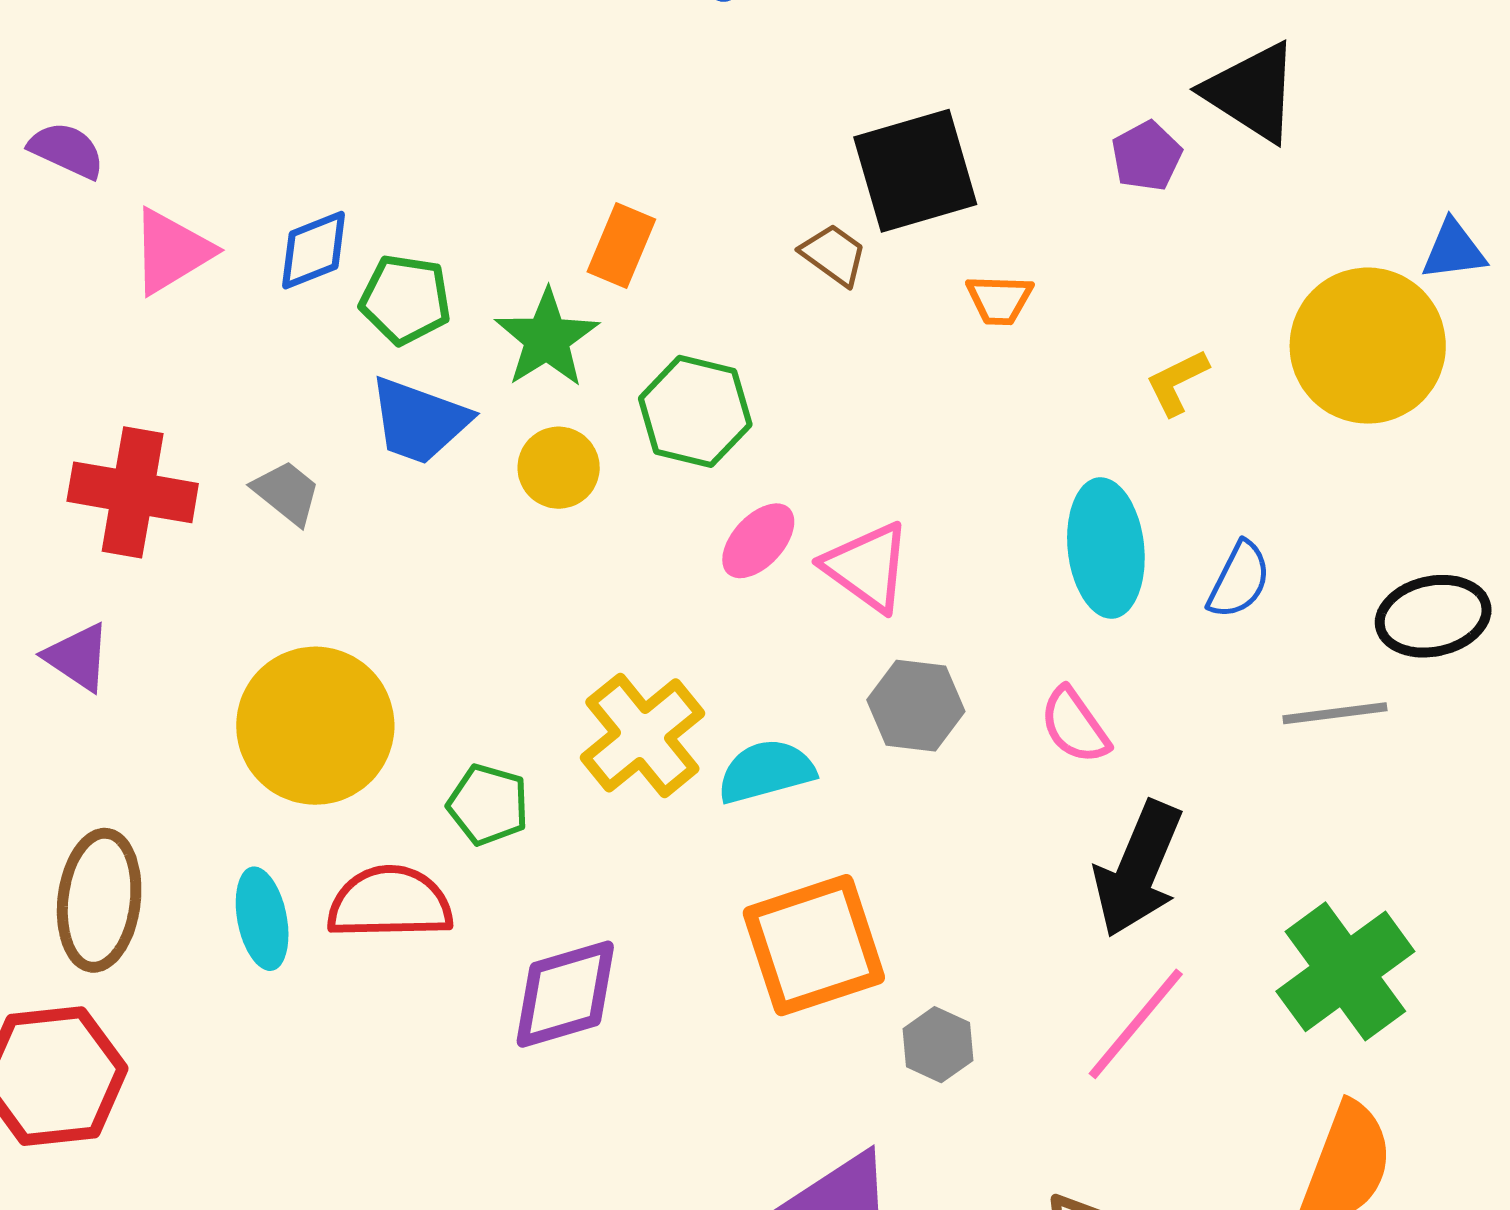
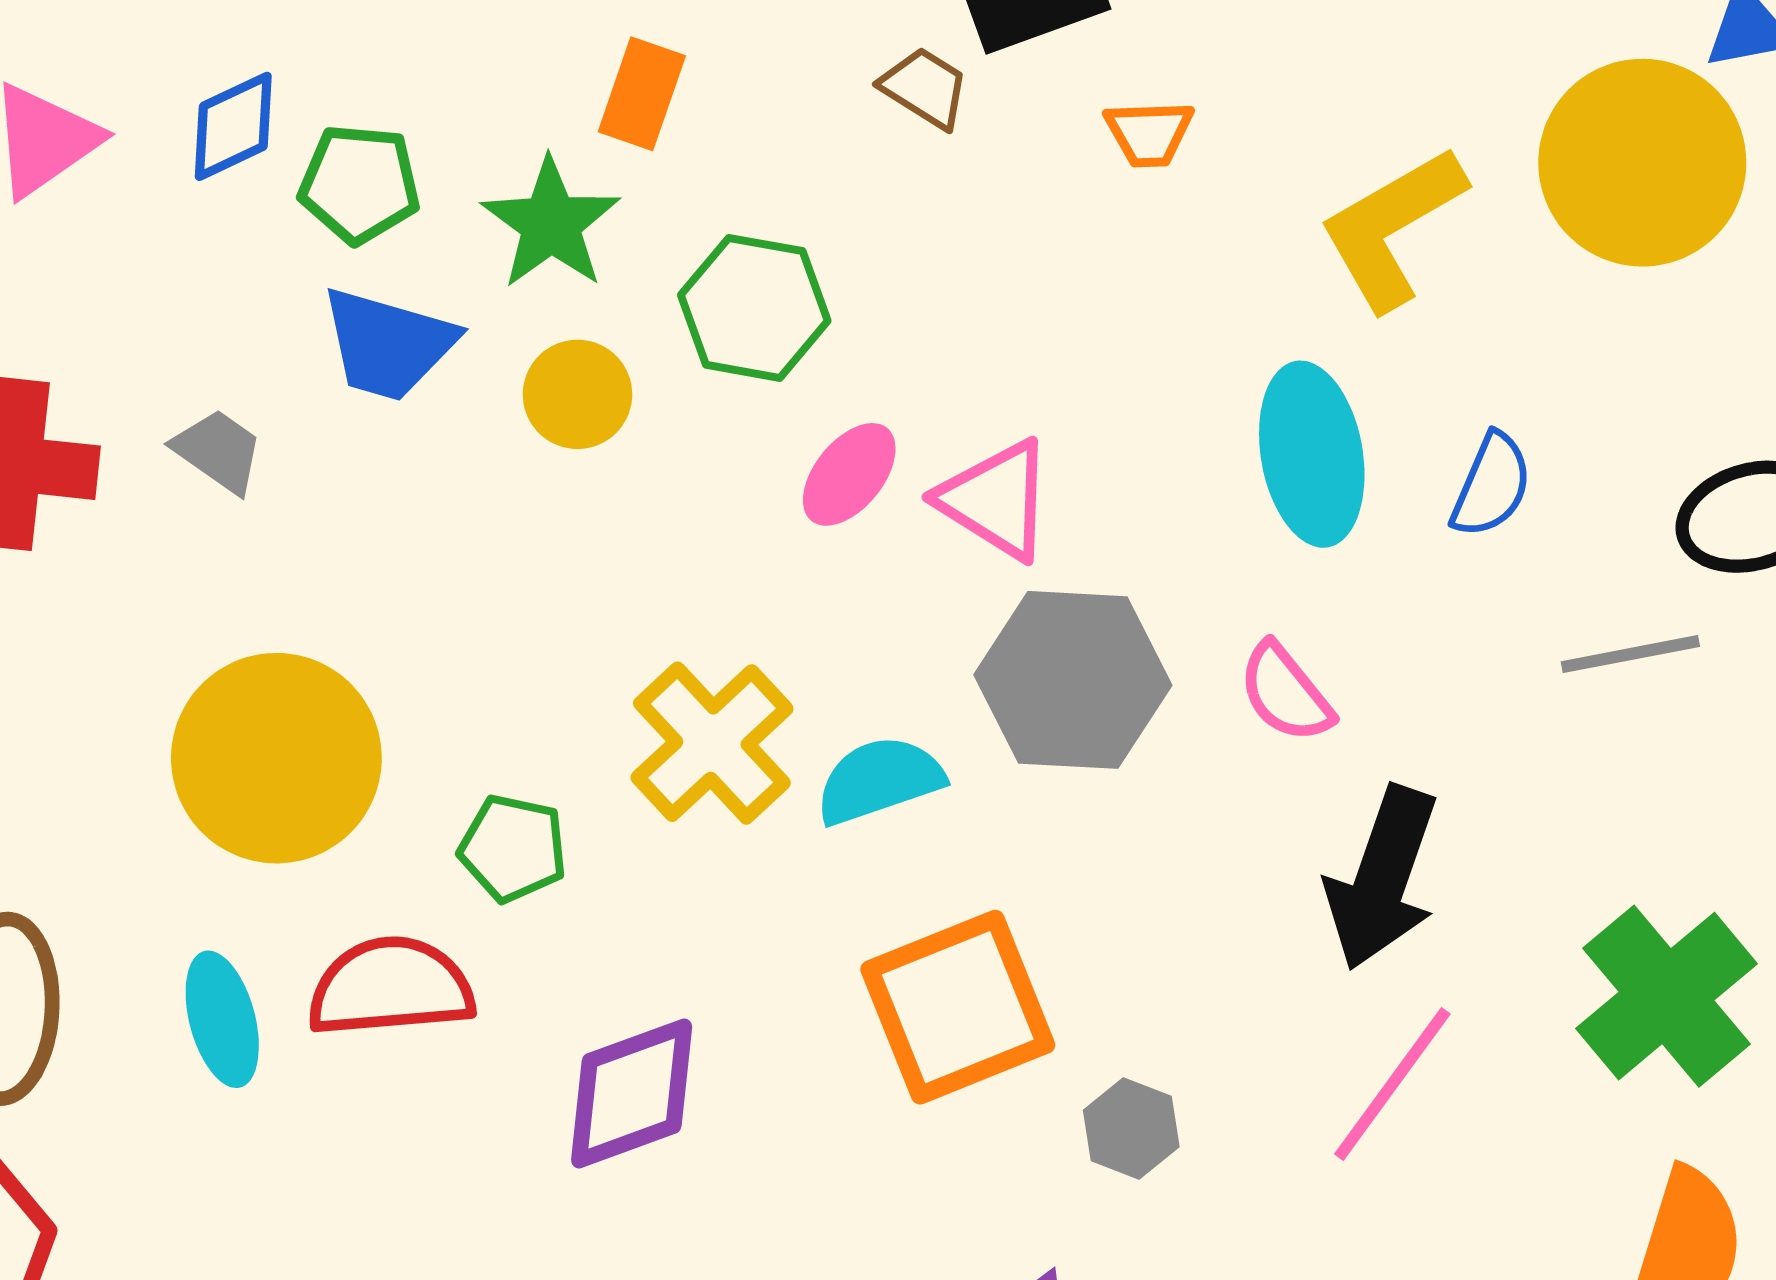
yellow L-shape: (1177, 382) -> (1392, 228), size x1.8
gray hexagon: (916, 706) -> (1073, 680), size x1.5

